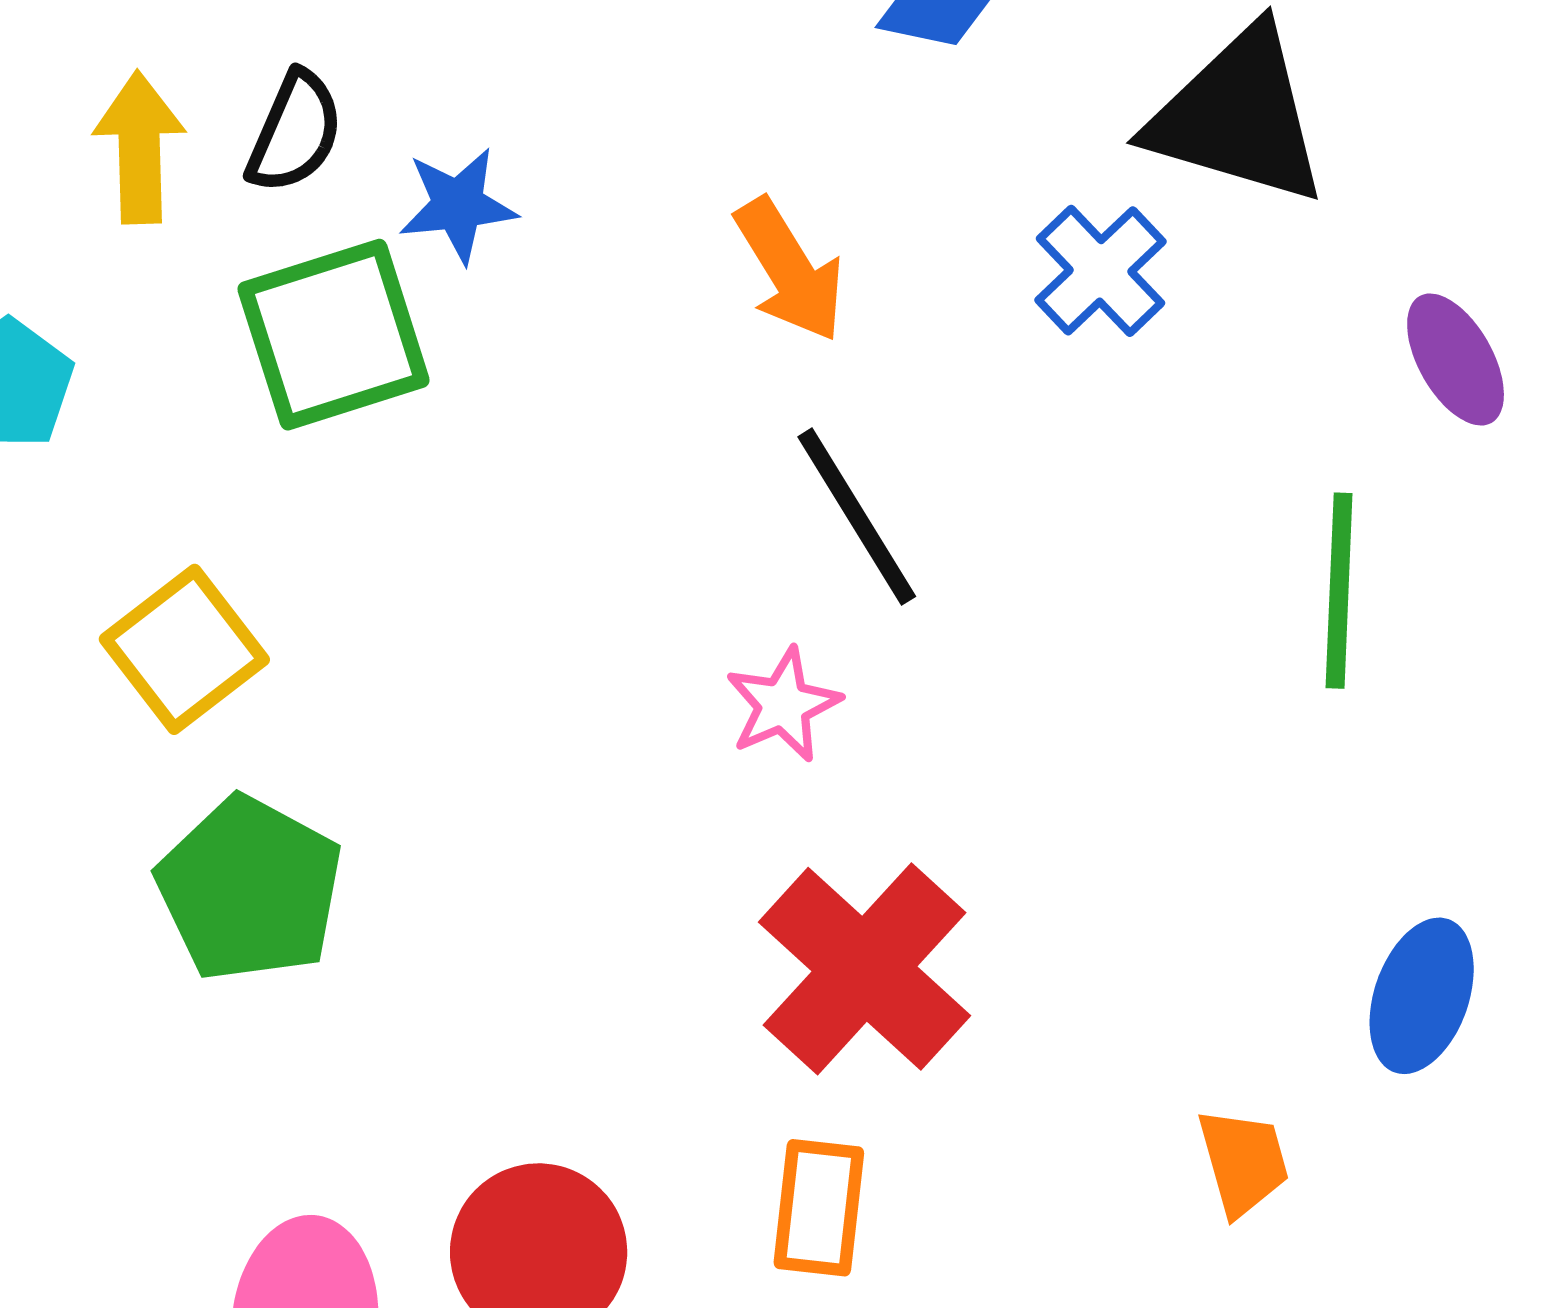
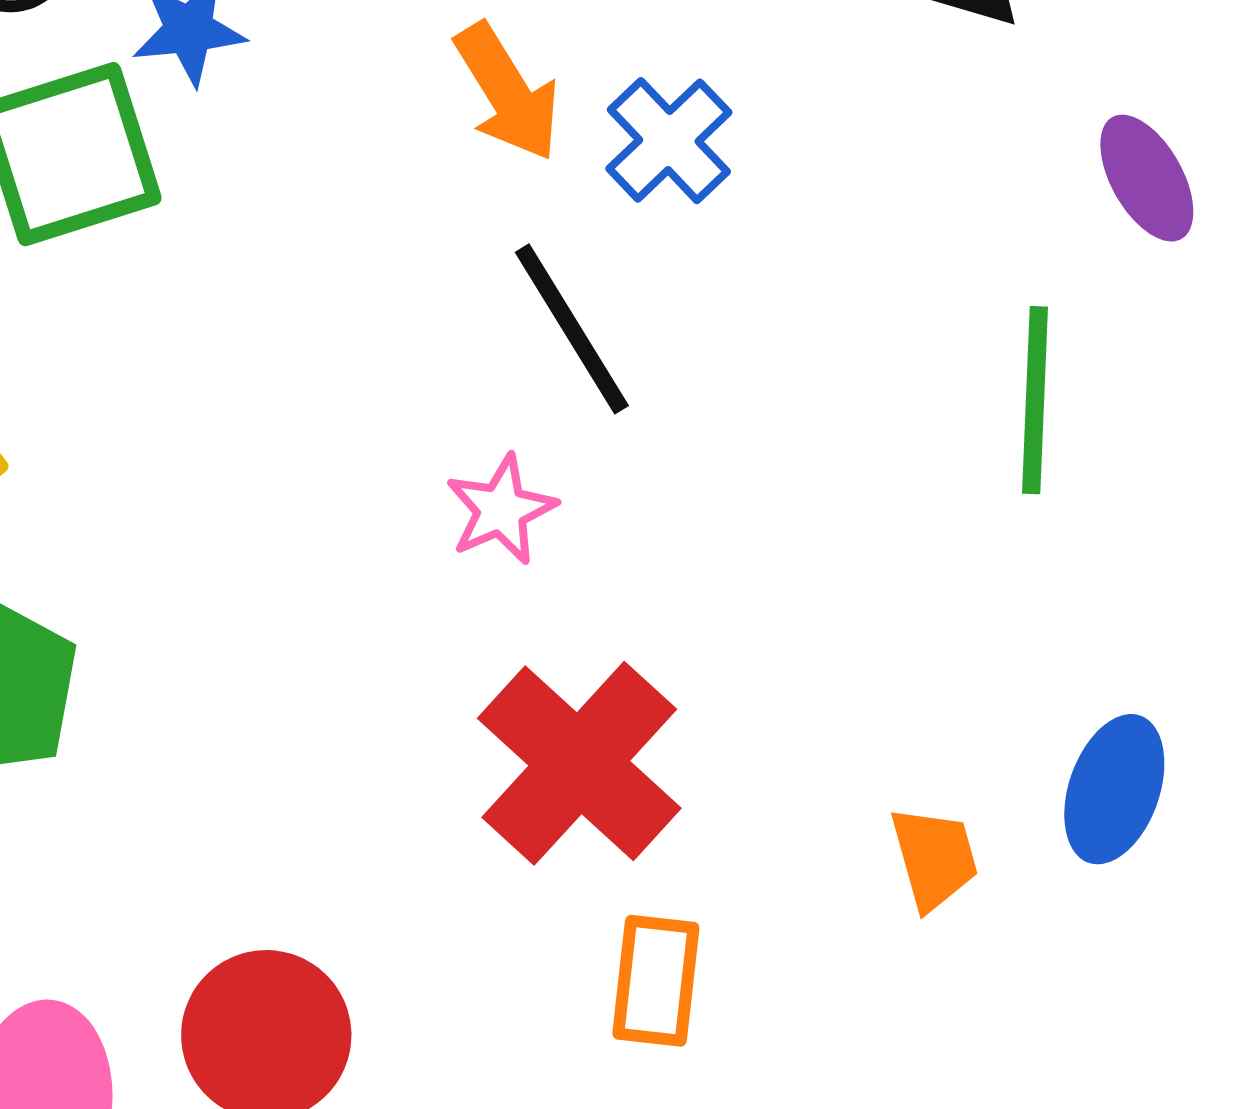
blue cross: (1100, 271) -> (669, 141), moved
orange trapezoid: (1243, 1162) -> (934, 858), moved
orange rectangle: (819, 1208) -> (656, 981), moved

